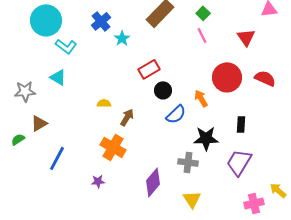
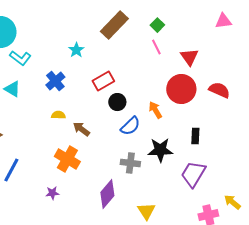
blue cross: (101, 21) -> (55, 81), moved
red triangle: (246, 37) -> (189, 57), moved
brown arrow: (127, 117) -> (81, 129), turned -84
gray cross: (188, 162) -> (130, 163), moved

